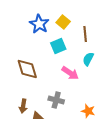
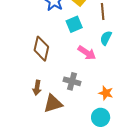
brown diamond: (27, 69) -> (41, 49), turned 30

